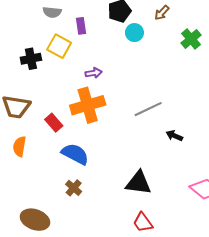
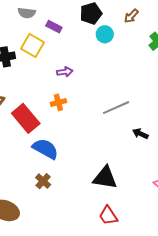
purple rectangle: (81, 26) -> (54, 27), turned -56
orange cross: (88, 105) -> (58, 102), size x0.5
red rectangle: (54, 123) -> (26, 118), size x1.6

